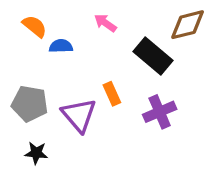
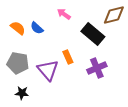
orange semicircle: (35, 26) -> (18, 28), moved
blue semicircle: (61, 46) -> (37, 28), turned -136

